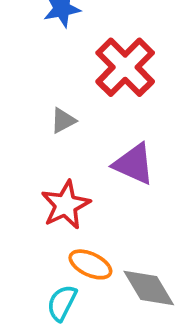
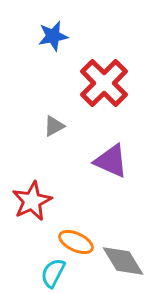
red star: (66, 205) -> (32, 201), moved

